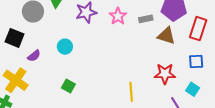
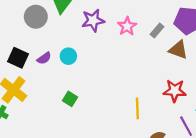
gray rectangle: (146, 19) -> (157, 30), turned -40
black square: (15, 38) -> (18, 58), moved
purple semicircle: (34, 56) -> (44, 58), moved

